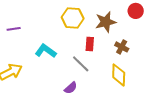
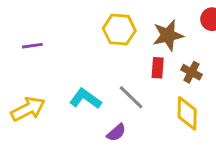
red rectangle: (90, 44) -> (158, 68), moved
cyan L-shape: (46, 51) -> (85, 99), moved

